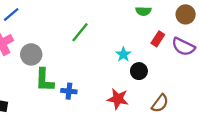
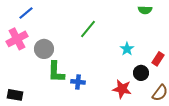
red rectangle: (158, 39) -> (158, 59), moved
black circle: (139, 71) -> (141, 73), moved

